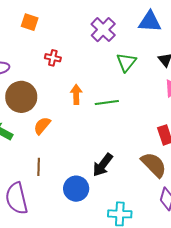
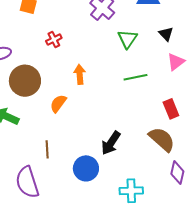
red cross: (53, 58) -> (54, 40), turned -35
green line: (107, 103) -> (135, 77), moved
orange semicircle: (42, 126) -> (58, 104), moved

